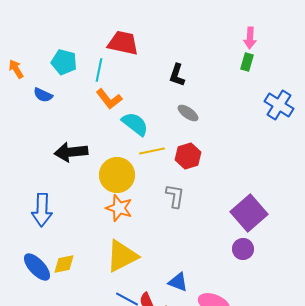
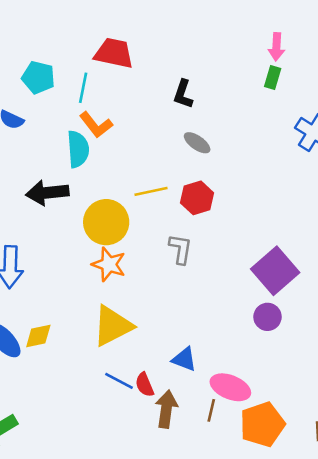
cyan semicircle: (135, 124) -> (78, 149), moved, turned 48

